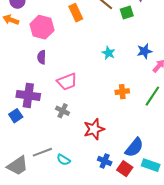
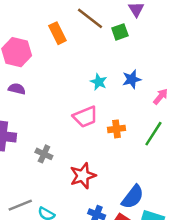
blue star: (144, 51) -> (132, 79), moved
purple semicircle: (42, 57) -> (17, 89), turned 104
pink trapezoid: (67, 82) -> (85, 117), moved

